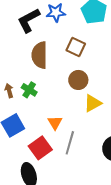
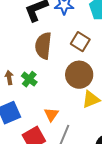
brown circle: (78, 80) -> (79, 75), size x1.4

